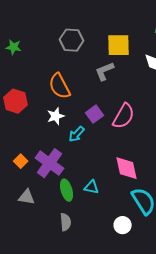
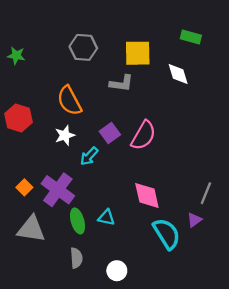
gray L-shape: (105, 71) -> (121, 83), turned -150
gray triangle: (27, 197) -> (31, 229), size x1.5
white circle: (123, 225) -> (117, 271), moved

